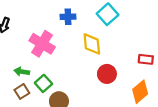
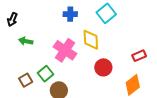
pink cross: (42, 44) -> (65, 50), moved
red rectangle: (146, 59) -> (139, 56), turned -32
green arrow: (22, 72) -> (26, 41), moved

